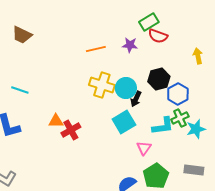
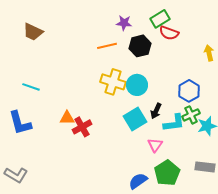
purple star: (130, 45) -> (124, 23), moved
black hexagon: (159, 79) -> (140, 46), moved
black arrow: (136, 99) -> (156, 111), moved

